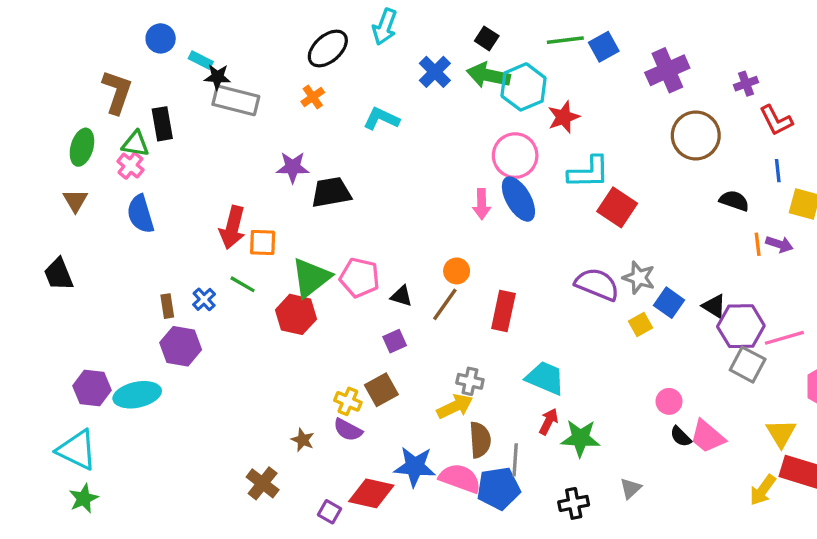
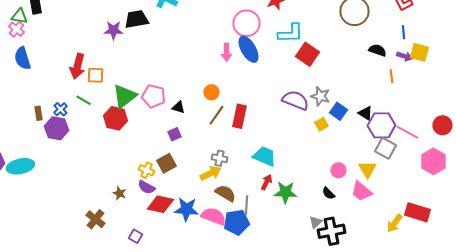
black trapezoid: (331, 192) -> (136, 19), moved
purple arrow: (779, 244) -> (404, 56), moved
brown line: (445, 304) -> (216, 115), moved
pink line: (784, 338) -> (407, 132), turned 45
purple hexagon: (181, 346) -> (56, 128), moved
yellow triangle: (781, 433) -> (367, 169), moved
black semicircle: (681, 437) -> (328, 193), moved
brown semicircle: (480, 440) -> (225, 193), turned -55
red diamond: (371, 493) -> (160, 204), moved
black cross: (574, 503) -> (331, 231), moved, size x1.5

